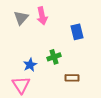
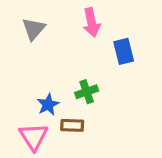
pink arrow: (42, 16) -> (91, 23), moved
brown rectangle: (72, 78) -> (72, 125), moved

